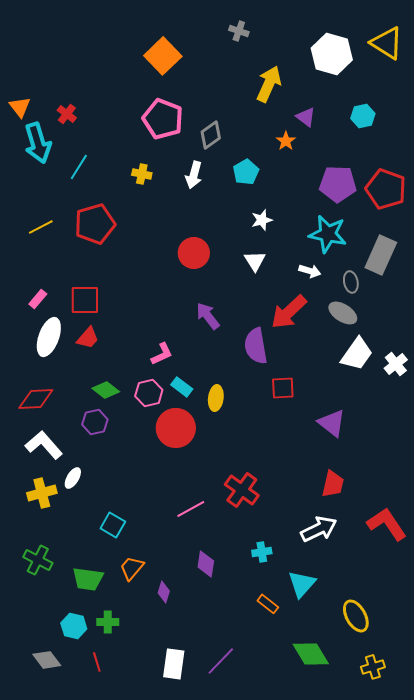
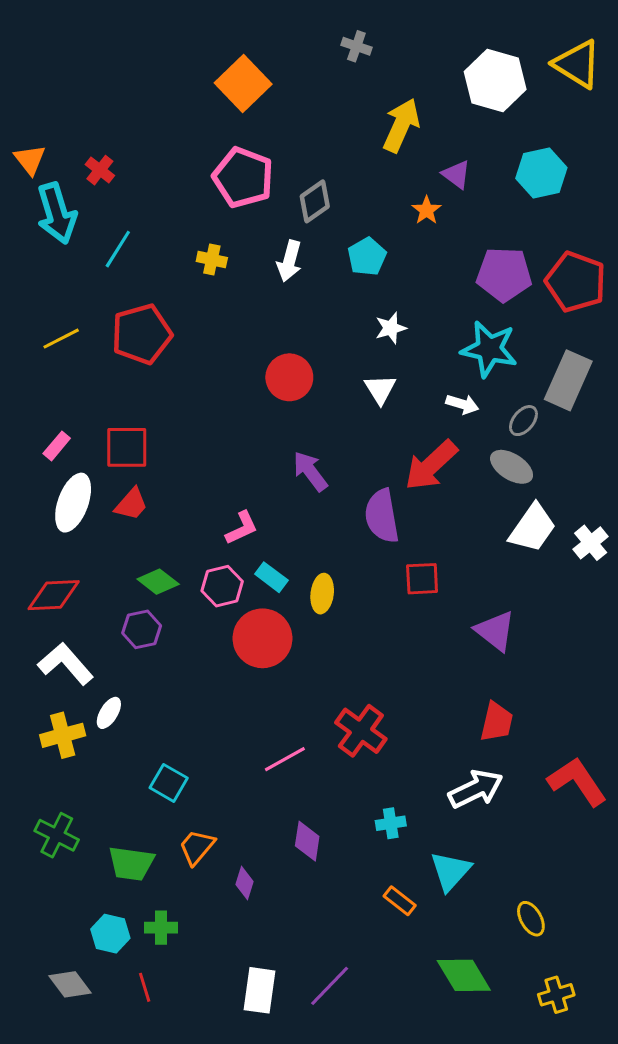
cyan hexagon: (363, 116) -> (541, 173), size x1.4
gray ellipse: (351, 282) -> (523, 421), turned 50
yellow ellipse: (356, 616) -> (531, 919), size x0.7

